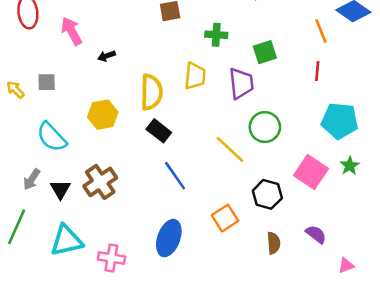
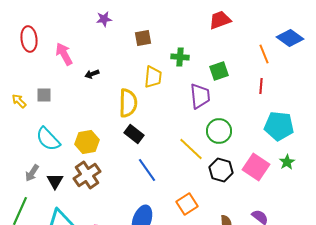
yellow trapezoid: (195, 76) -> (153, 77), moved
yellow hexagon: (103, 115) -> (87, 142), moved
black hexagon: (267, 194) -> (221, 170), moved

